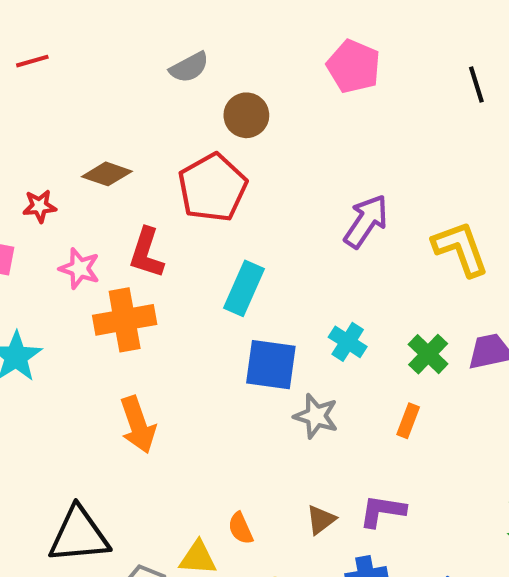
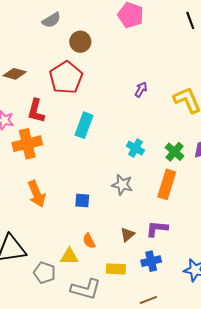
purple arrow: (366, 221) -> (141, 89), size x0.6
blue square: (271, 365) -> (82, 200), moved, size x0.6
orange rectangle: (408, 421) -> (167, 184), size x1.8

